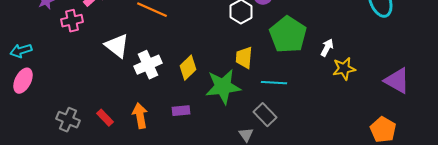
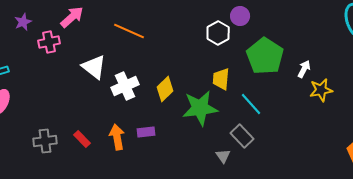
cyan line: (274, 83) -> (251, 104), turned 45
purple rectangle: (181, 111) -> (146, 132), moved
gray cross: (68, 120) -> (45, 141), turned -30

